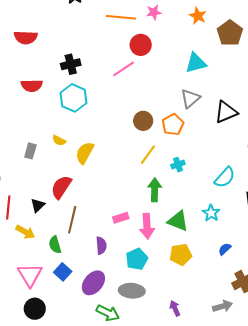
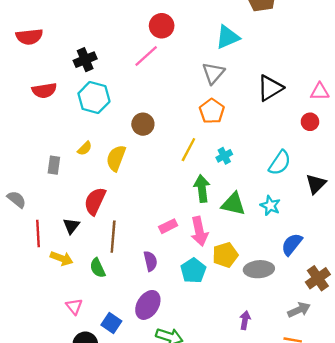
gray triangle: (190, 99) -> (213, 73), moved
brown circle: (143, 121) -> (143, 124), moved
yellow semicircle: (59, 140) -> (85, 148), turned -64
green triangle: (178, 221) -> (233, 204), moved
blue semicircle: (225, 249) -> (292, 244), size x1.5
yellow pentagon: (181, 255) -> (225, 255), moved
blue square: (63, 272) -> (111, 323), moved
pink triangle: (30, 275) -> (74, 306), size x0.6
gray ellipse: (132, 291) -> (259, 269), moved
purple arrow: (175, 308) -> (245, 320), turned 42

